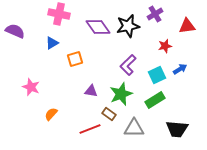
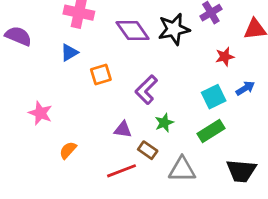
purple L-shape: (128, 65) -> (146, 90), moved
purple triangle: (91, 91) -> (123, 130), moved
green star: (121, 94) -> (164, 123), size x0.6

